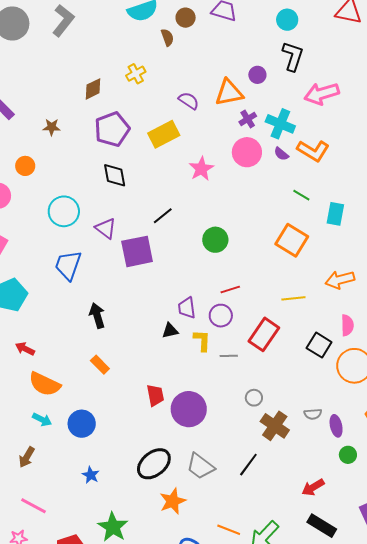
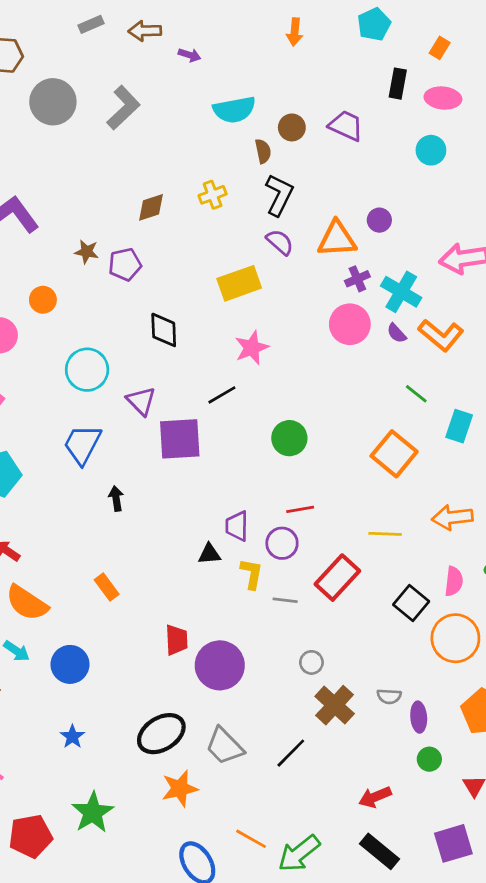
black L-shape: (293, 56) -> (279, 195), moved
purple pentagon: (112, 129) -> (125, 264), moved, size x0.7
pink star: (201, 169) -> (252, 348), moved
black arrow: (97, 316) -> (116, 499), moved, size x0.7

